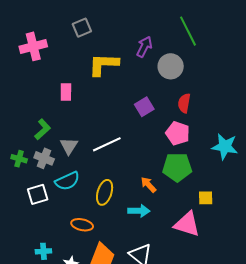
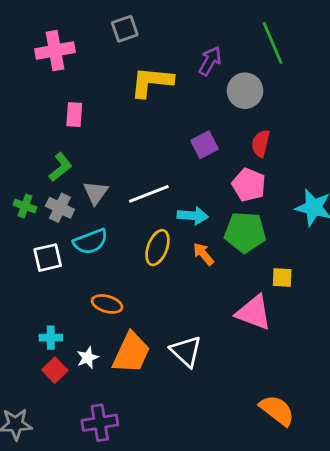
pink rectangle: (66, 92) -> (74, 115), moved
yellow ellipse: (105, 192) -> (157, 248), moved
cyan arrow: (139, 211) -> (193, 216), moved

